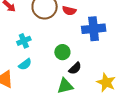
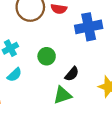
green circle: (62, 52) -> (47, 56), moved

